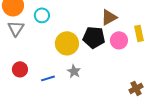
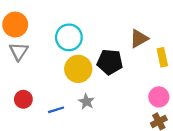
cyan circle: (42, 15) -> (69, 37), moved, size x1.5
brown triangle: (109, 17) -> (139, 39), moved
pink circle: (119, 40) -> (159, 97), moved

